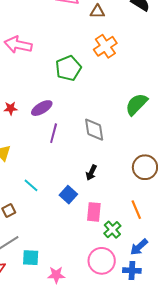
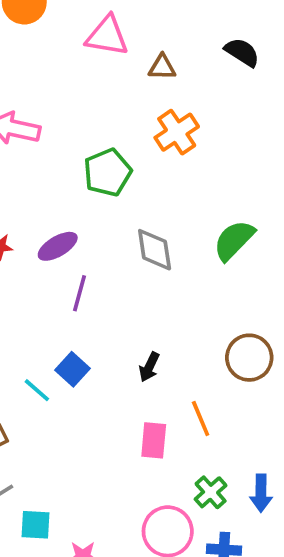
gray diamond: (94, 130) -> (155, 250), moved
blue square: (68, 195) -> (72, 369), moved
orange line: (136, 210) -> (201, 419), moved
green cross: (112, 230) -> (211, 492), moved
blue arrow: (139, 247) -> (261, 493), moved, turned -48

